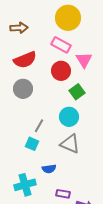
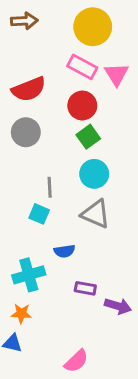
brown arrow: (19, 28) -> (24, 21), moved
pink triangle: (84, 60) -> (116, 74), moved
green square: (77, 92) -> (88, 137), moved
gray line: (39, 126) -> (50, 187), turned -32

